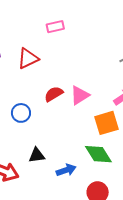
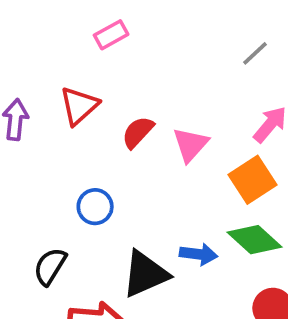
red semicircle: (54, 94) -> (138, 132), moved
black triangle: (37, 155) -> (145, 274), size x1.6
blue arrow: (66, 170) -> (198, 254), moved, turned 42

